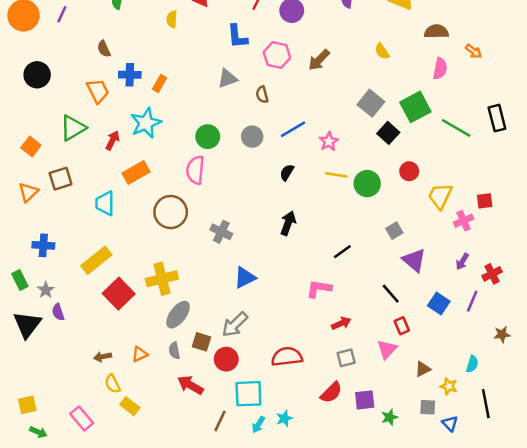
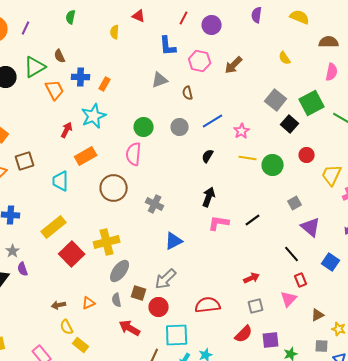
green triangle: (73, 128) -> (35, 67), moved
pink L-shape: (319, 289) -> (219, 223), moved

